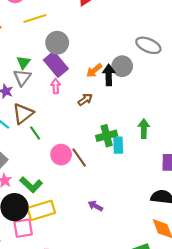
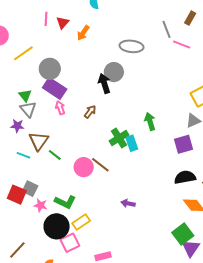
orange arrow: (94, 70) -> (83, 33), moved
yellow rectangle: (41, 210) -> (81, 222), size x0.7

